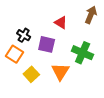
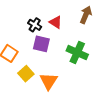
black cross: (24, 35) -> (35, 25), moved
orange triangle: (60, 72) -> (49, 81), moved

